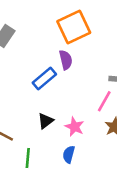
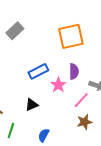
purple semicircle: (66, 60) -> (74, 71), moved
pink star: (75, 127) -> (58, 85), moved

